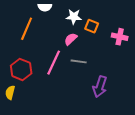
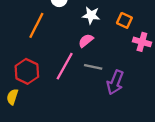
orange square: (92, 26) -> (124, 20), moved
purple arrow: (100, 87) -> (115, 82), moved

